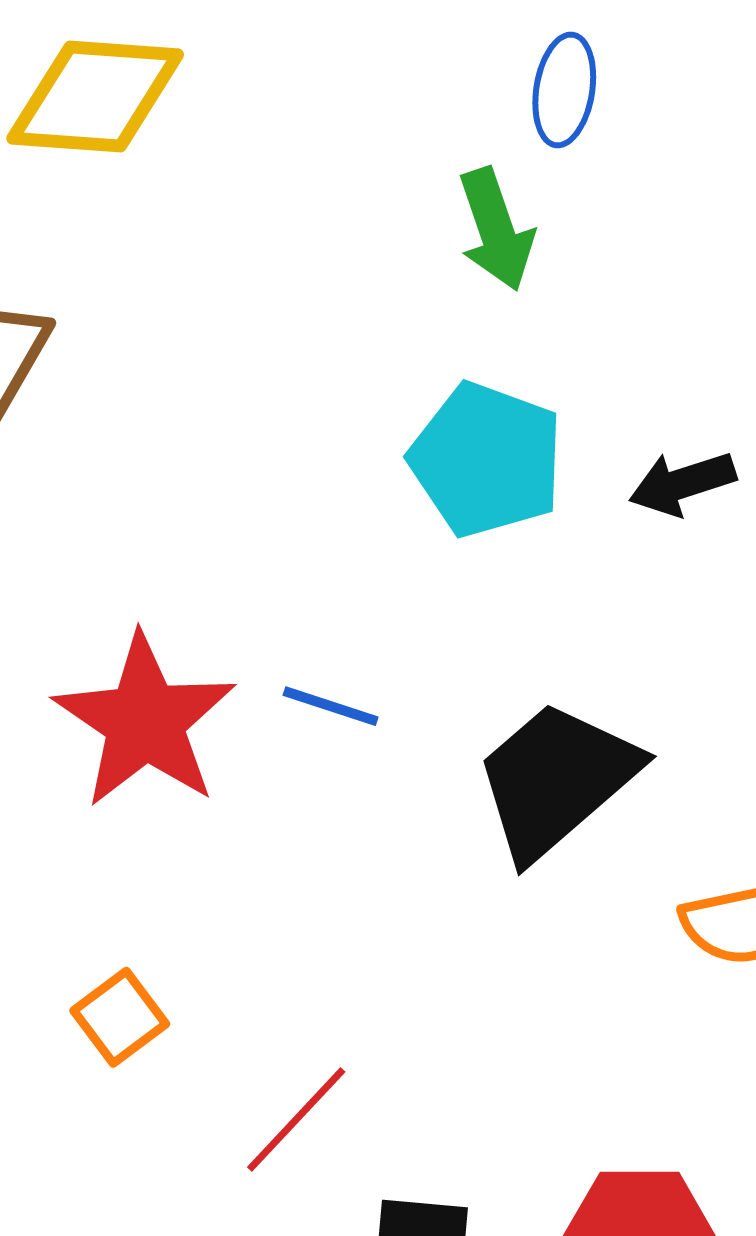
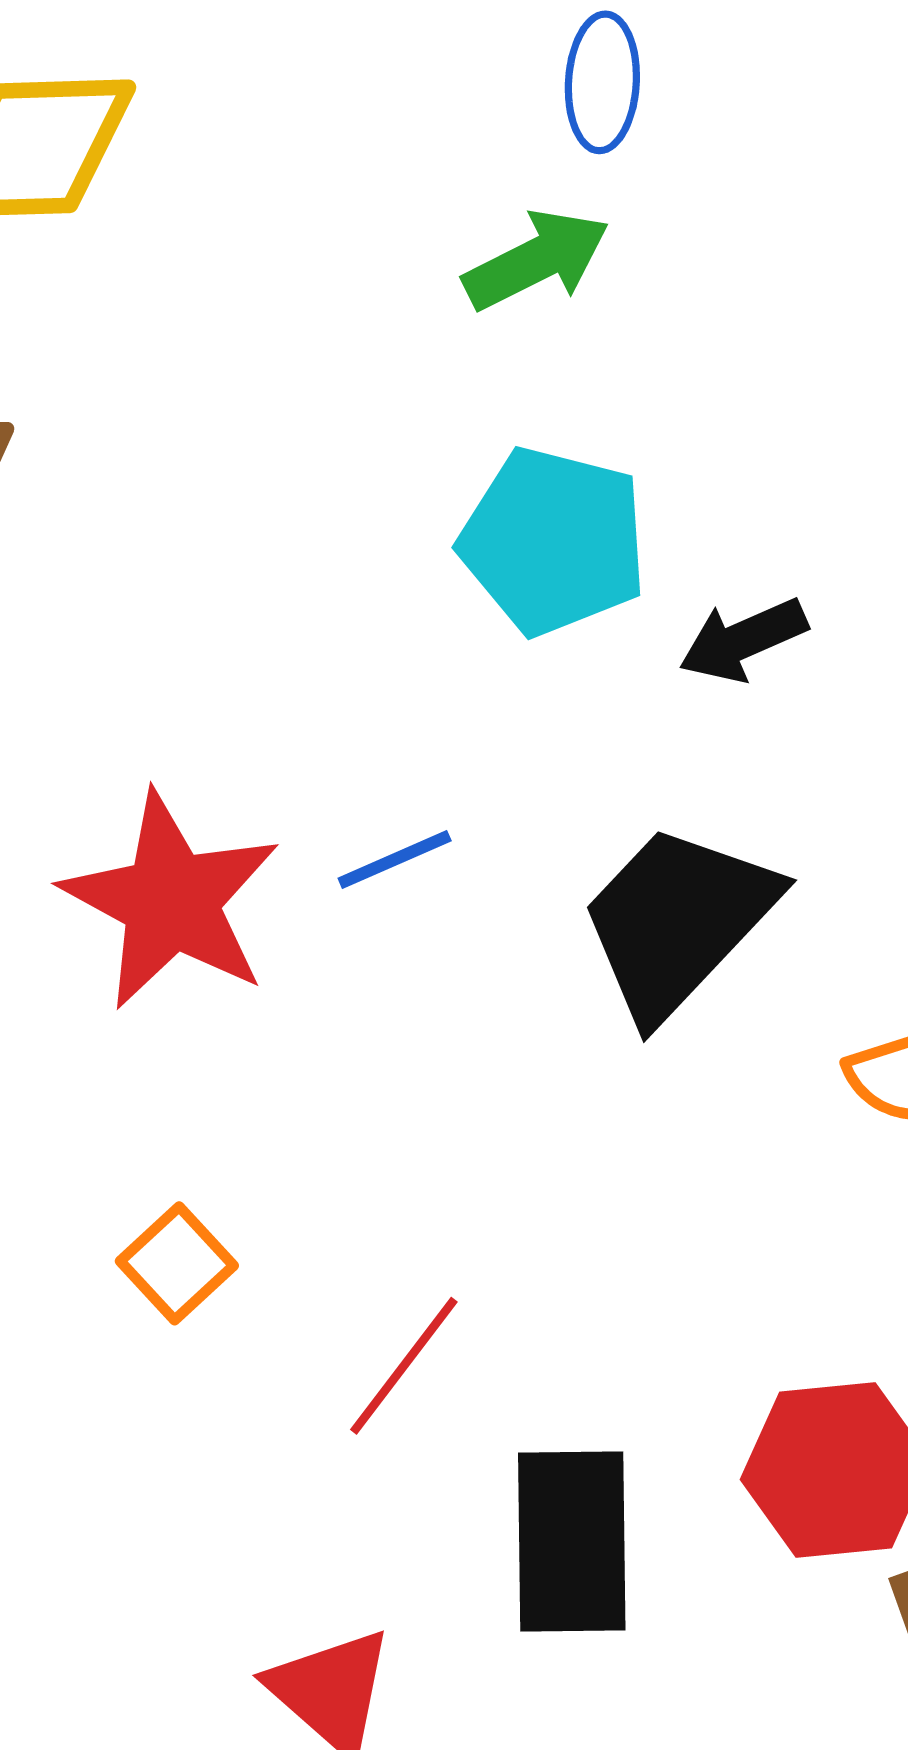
green arrow: (496, 229) -> (536, 260), turned -92
black arrow: (682, 483) -> (743, 640), moved
blue line: (331, 706) -> (395, 859), turned -36

